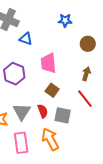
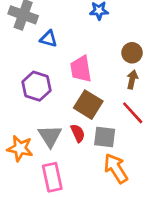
brown circle: (88, 44) -> (132, 53), moved
brown square: (52, 90) -> (88, 105), size x1.5
orange arrow: (50, 139) -> (116, 168), moved

